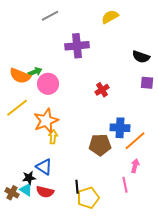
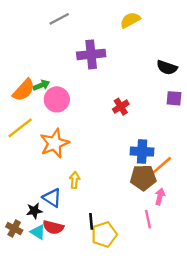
orange semicircle: (20, 76) -> (24, 90), turned -70
yellow arrow: (53, 137) -> (75, 180), moved
brown pentagon: (100, 145) -> (143, 178), moved
cyan triangle: (26, 190) -> (38, 232), moved

